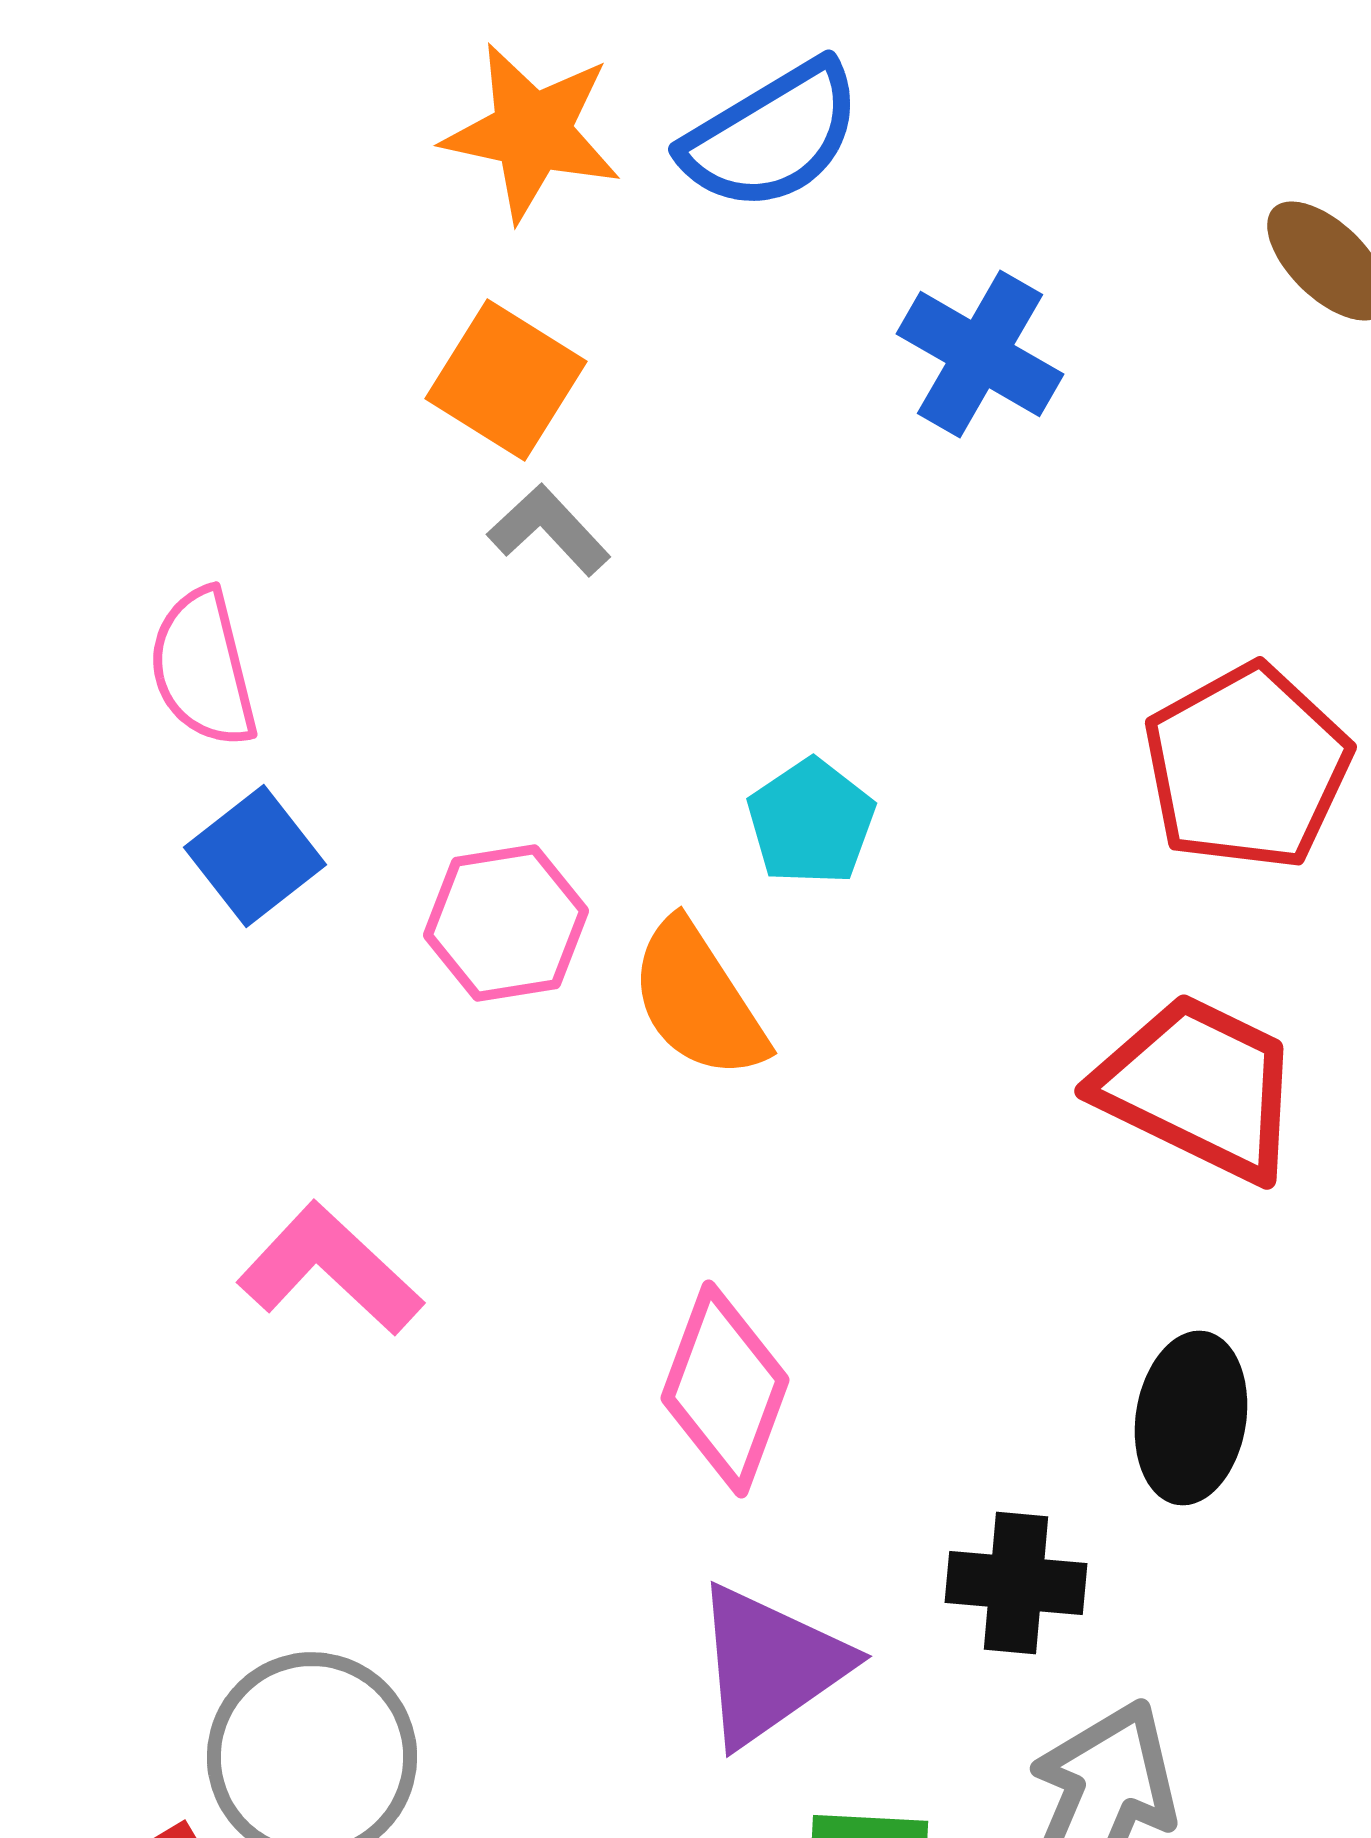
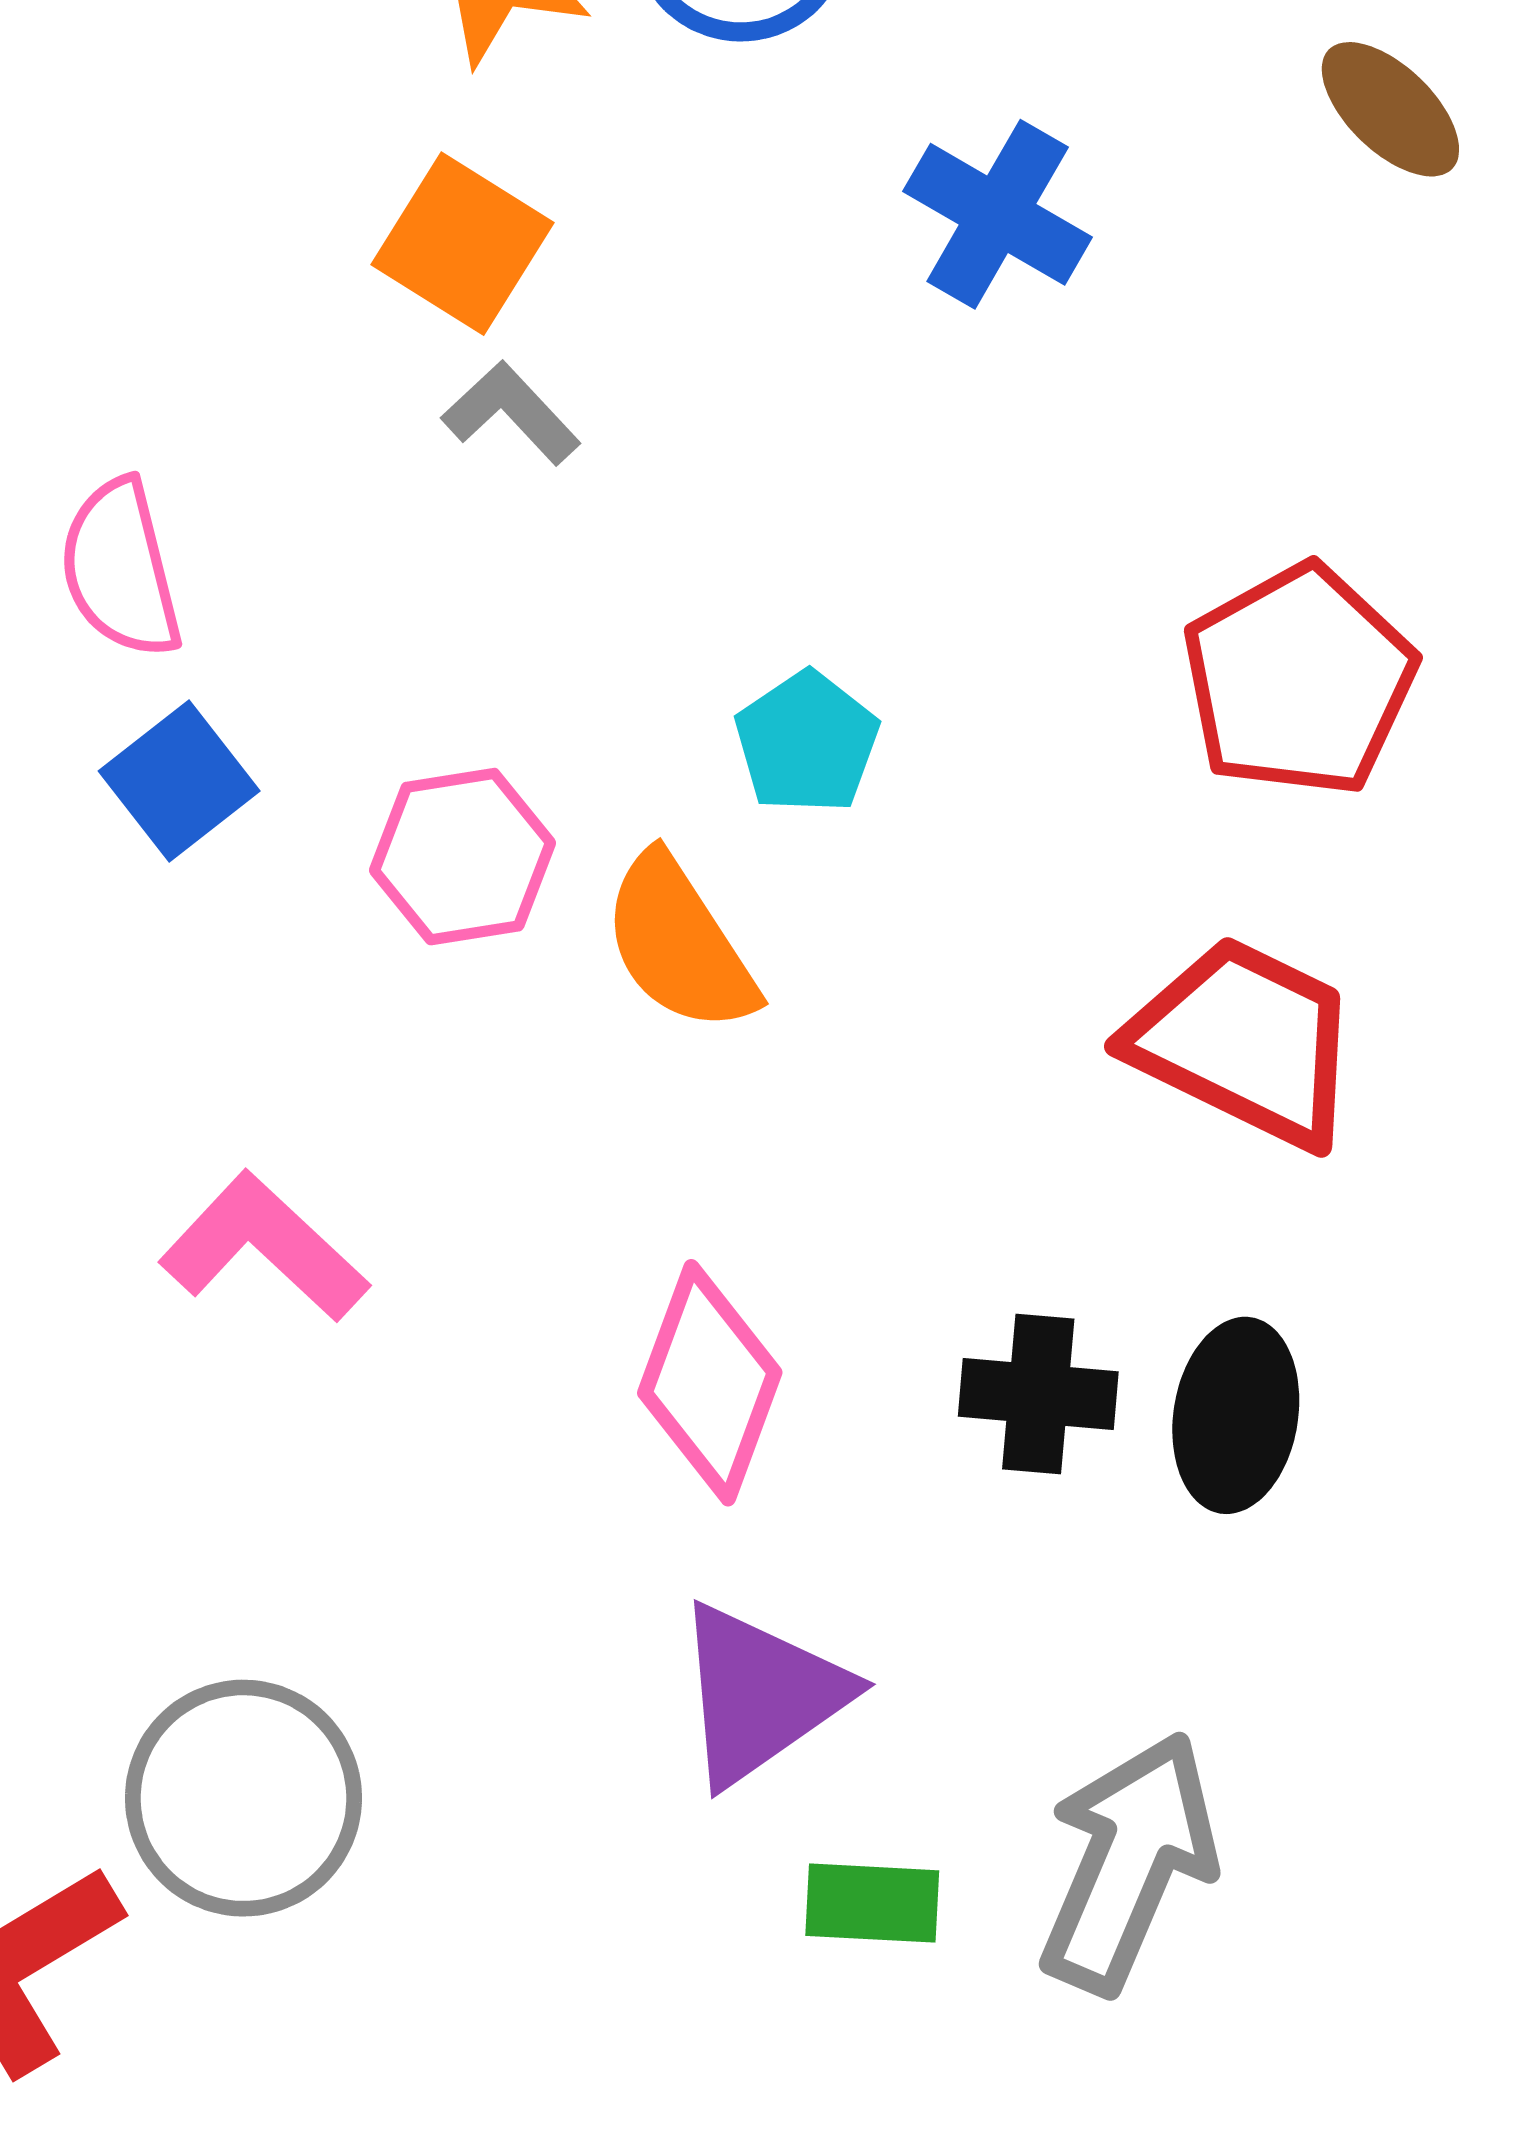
black cross: (1016, 1583) -> (1038, 1394), moved

